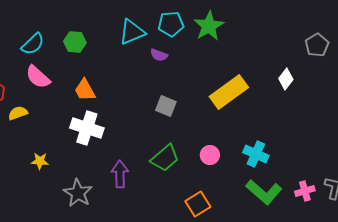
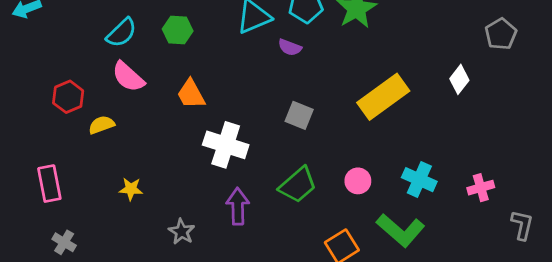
white cross: (87, 128) -> (226, 145), moved
pink cross: (305, 191) -> (481, 188), moved
green L-shape: (264, 192) -> (401, 230), moved
gray star: (78, 193) -> (182, 232), size x0.7

